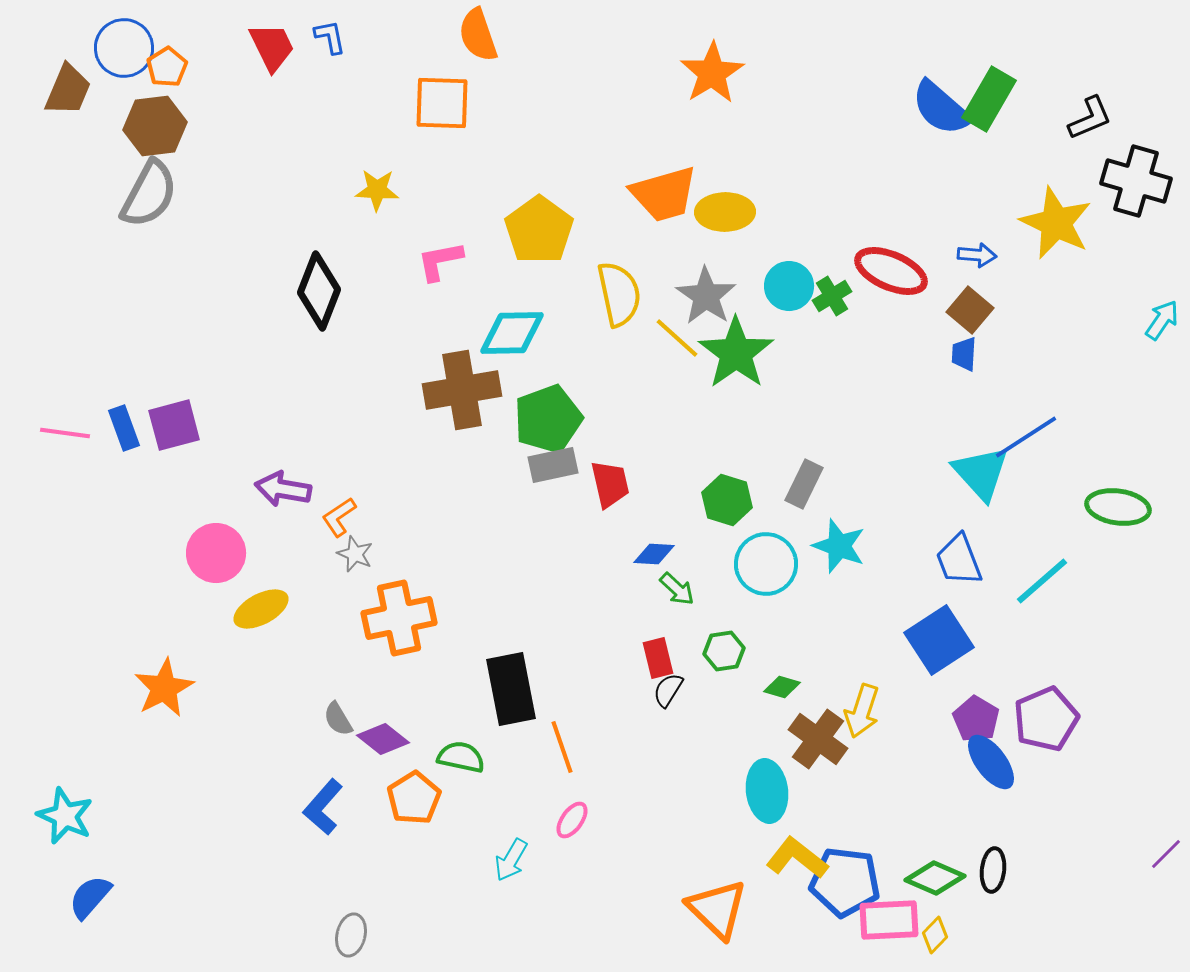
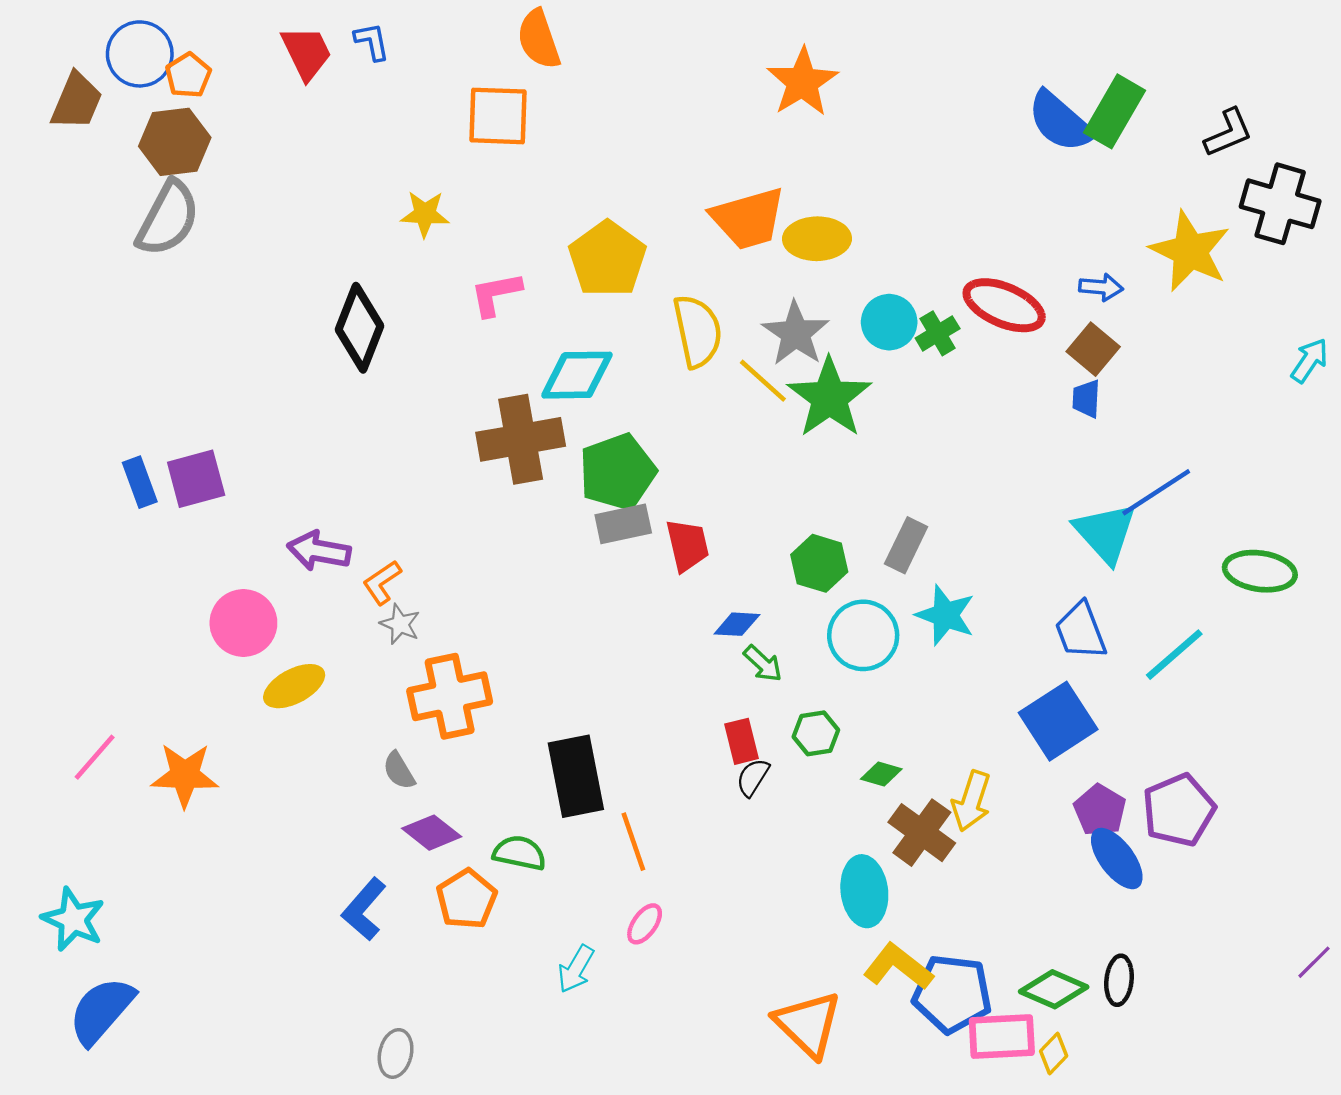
pink line: (65, 433) -> (95, 757), moved, turned -57
orange star: (164, 688) -> (185, 775), turned 30
gray semicircle: (338, 719) -> (399, 771), moved
blue semicircle: (90, 897) -> (101, 1011), size x1.4

